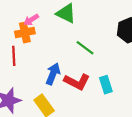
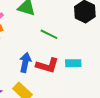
cyan rectangle: (106, 85) -> (73, 63), turned -63

